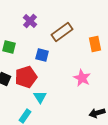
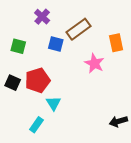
blue square: (42, 55) -> (56, 44), moved
pink star: (82, 78) -> (94, 63), moved

